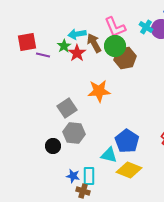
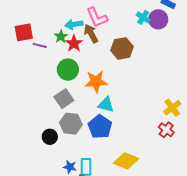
pink L-shape: (115, 27) -> (97, 17), moved
green circle: (115, 46) -> (68, 70), moved
blue pentagon: (127, 141) -> (100, 127), moved
cyan triangle: (109, 155) -> (106, 105), moved

